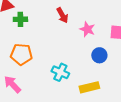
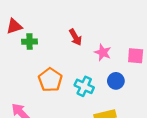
orange pentagon: (21, 54) -> (50, 80), moved, turned 30
cyan cross: (60, 72) -> (84, 86), moved

